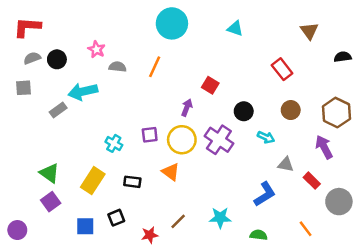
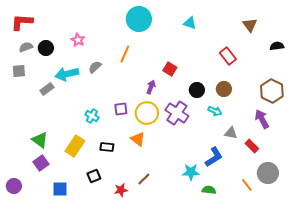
gray semicircle: (118, 67) -> (95, 67), moved, turned -48
brown circle: (291, 110) -> (224, 89), moved
gray circle: (339, 202) -> (268, 173), moved
cyan star: (220, 218) -> (191, 172), moved
blue square: (85, 226) -> (60, 189), moved

